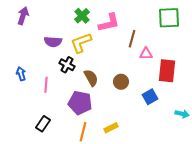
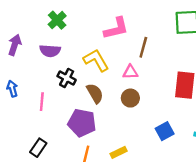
purple arrow: (23, 16) -> (15, 45), moved
green cross: (82, 16) -> (57, 20), moved
yellow L-shape: (81, 43) -> (96, 60), moved, turned 80
pink triangle: (146, 54) -> (130, 72), moved
blue square: (150, 97) -> (165, 131), moved

